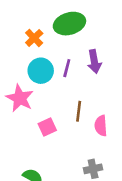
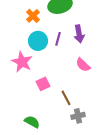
brown line: (79, 111) -> (66, 98), moved, turned -35
pink semicircle: (101, 126) -> (83, 65), moved, turned -42

